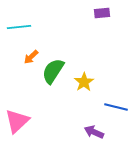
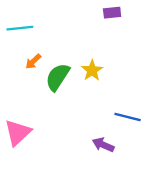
yellow star: (84, 82) -> (92, 70), moved

